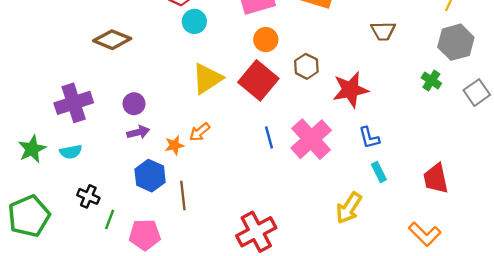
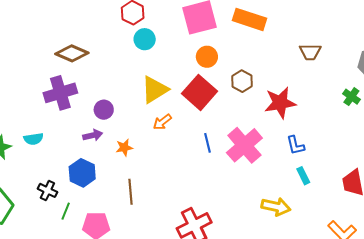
purple cross: (74, 103) -> (60, 93), moved
purple circle: (134, 104) -> (104, 110), moved
orange arrow: (200, 132) -> (162, 122), moved
cyan semicircle: (71, 152) -> (33, 139), moved
blue hexagon: (150, 176) -> (82, 173), moved
yellow arrow: (349, 208) -> (276, 207), turned -112

